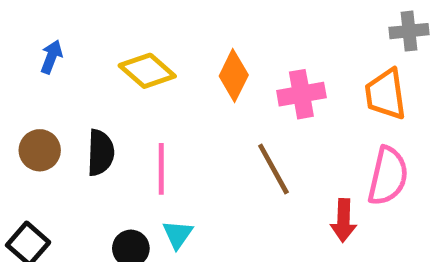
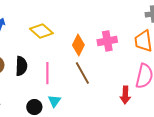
orange diamond: (234, 75) -> (78, 45), moved
brown line: (273, 169) -> (82, 73), moved

